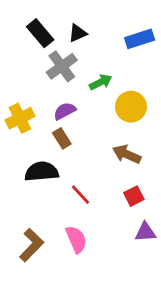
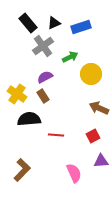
blue rectangle: (140, 39) -> (81, 27), moved
yellow cross: (20, 118) -> (17, 94), moved, turned -30
brown arrow: (127, 154) -> (99, 108), moved
red line: (80, 195) -> (56, 135), turned -42
pink semicircle: (76, 239) -> (74, 173), moved

